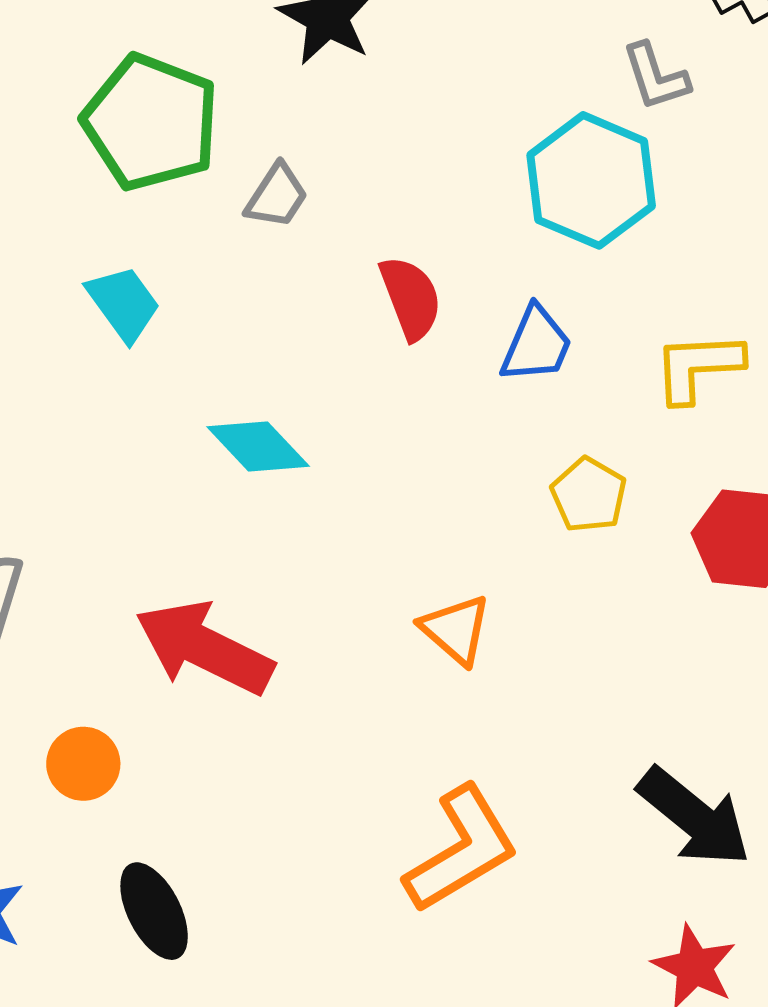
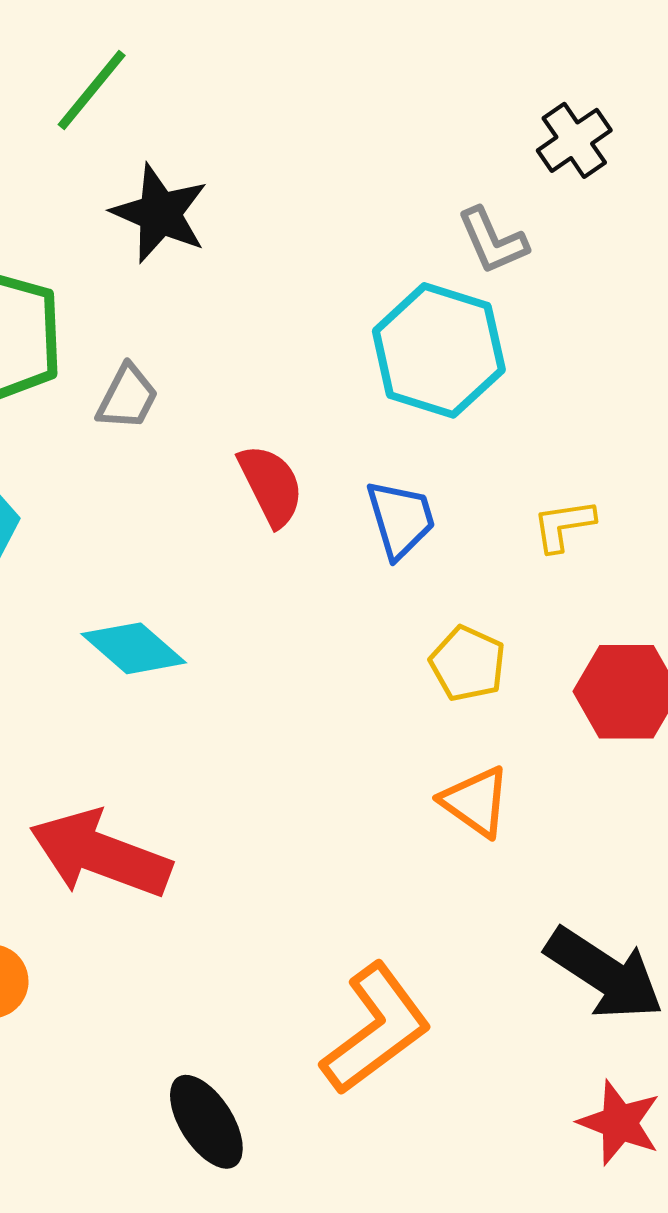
blue trapezoid: (536, 345) -> (401, 519), turned -34
yellow L-shape: (698, 367) -> (564, 525), size x0.7
orange triangle: (456, 630) -> (476, 802), moved
black ellipse: (154, 911) -> (206, 1122), moved

